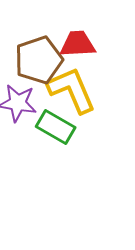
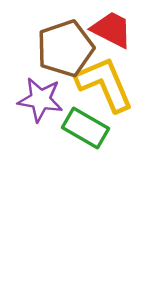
red trapezoid: (78, 44) -> (112, 29), turned 30

